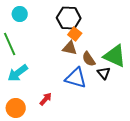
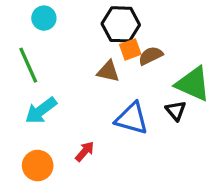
orange square: (75, 34) -> (130, 49), turned 32
brown triangle: (70, 48) -> (108, 71), moved
brown semicircle: (89, 59) -> (151, 56), moved, turned 98

